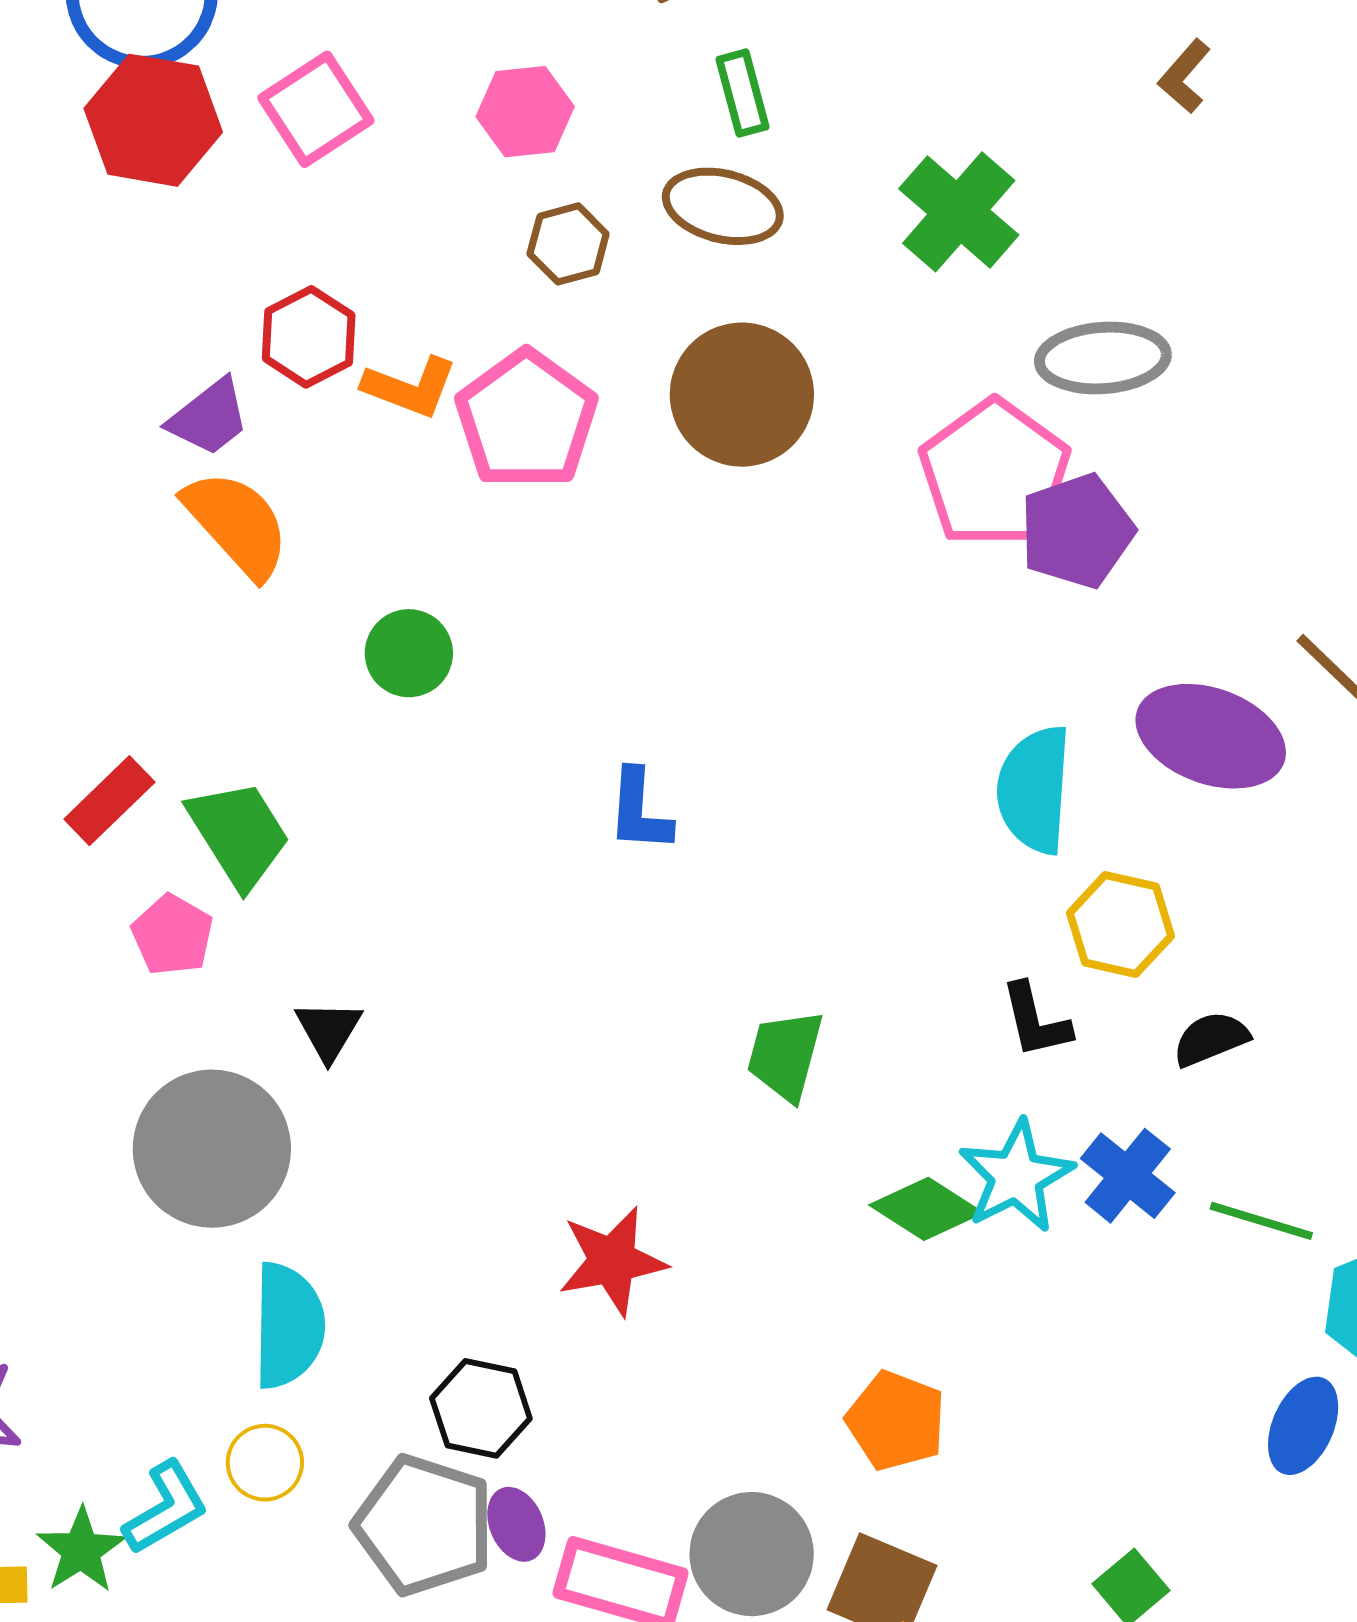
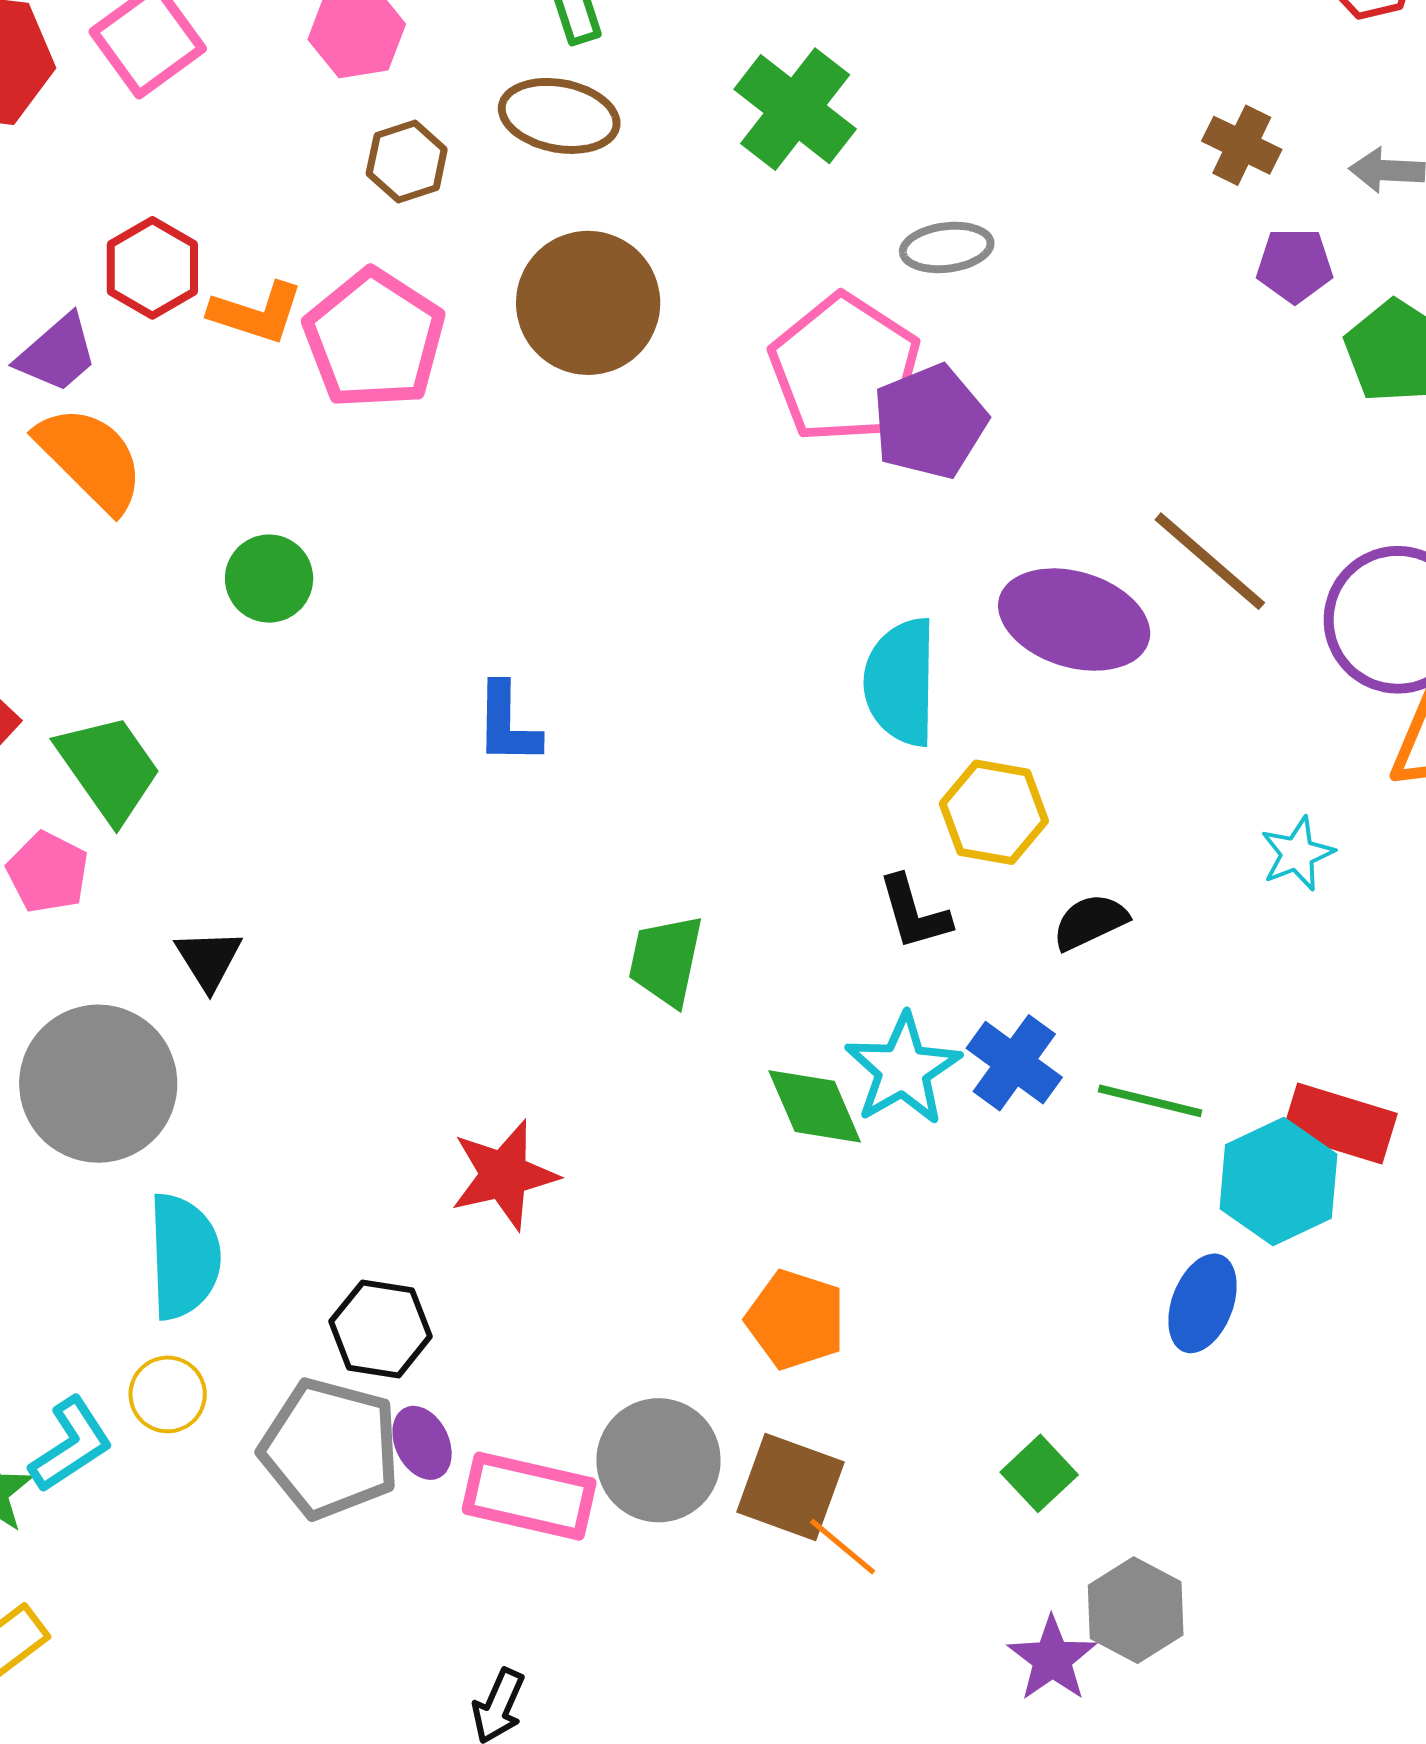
gray ellipse: (1103, 358) -> (947, 247), size x0.7
green diamond: (926, 1209) -> (815, 1106), turned 37

